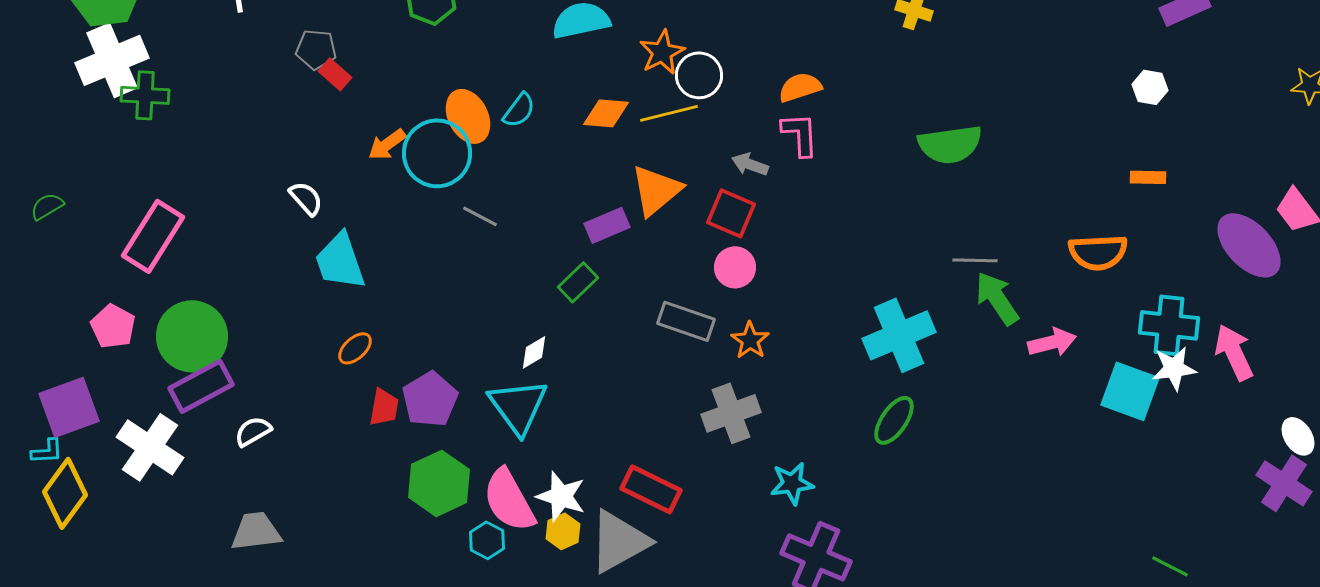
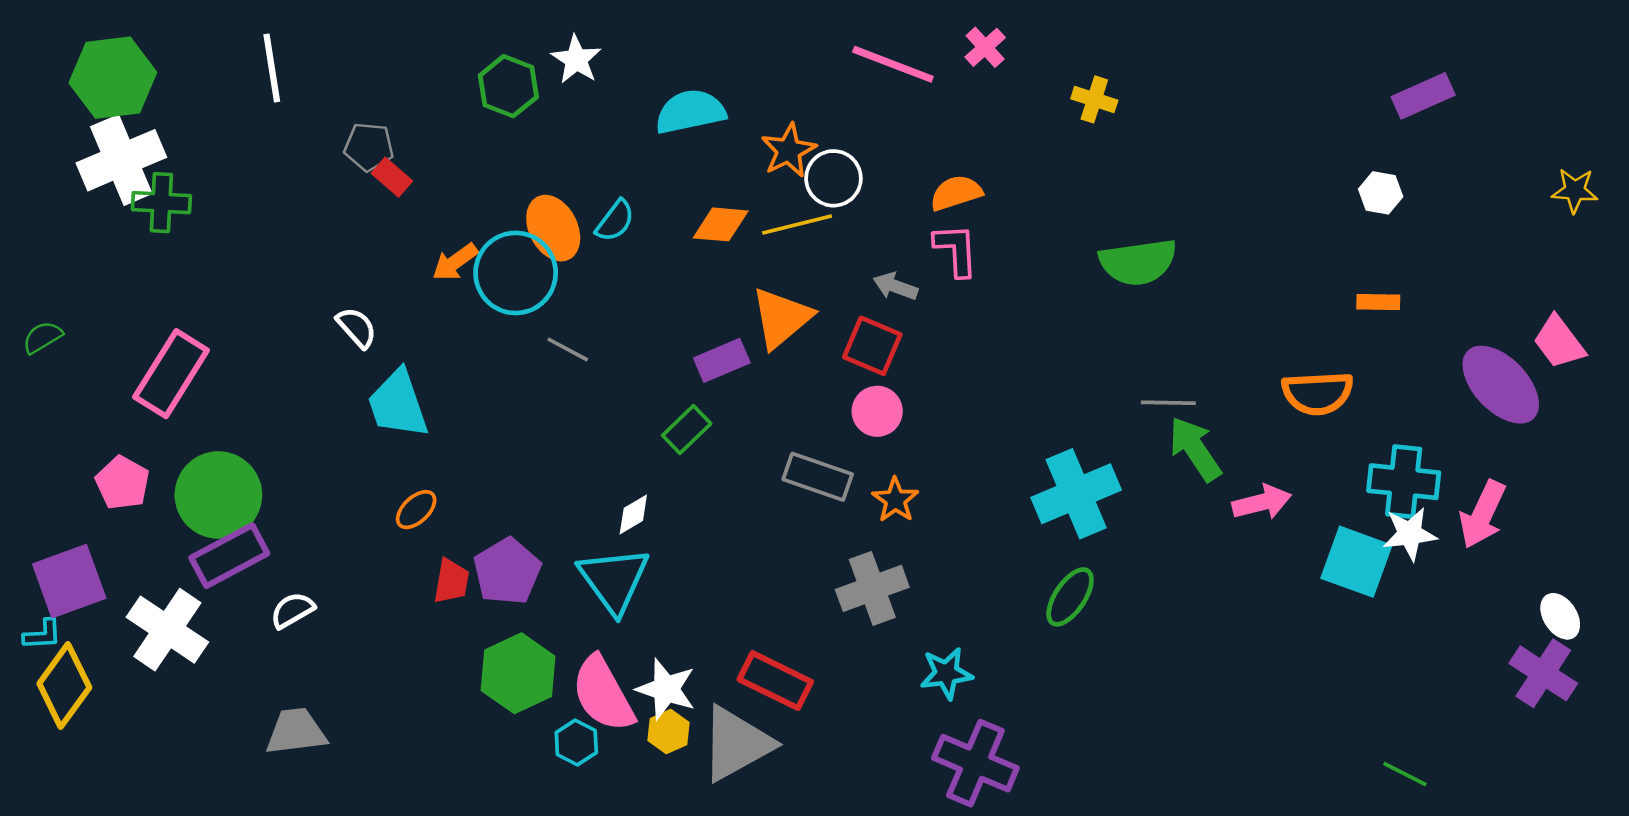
pink arrow: (1234, 352) -> (1483, 514), turned -130

